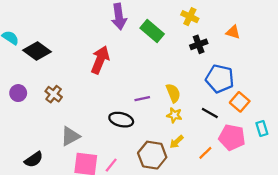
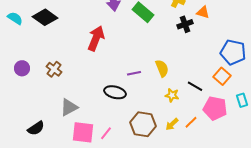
orange triangle: (233, 32) -> (203, 12), moved
black diamond: (37, 51) -> (45, 17), moved
blue pentagon: (220, 79) -> (233, 52), moved
yellow star: (174, 115) -> (172, 95), moved
yellow arrow: (177, 142) -> (172, 124), moved

